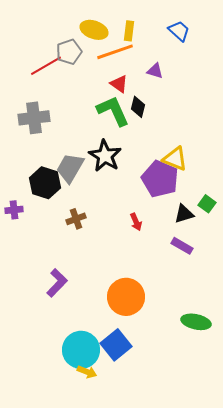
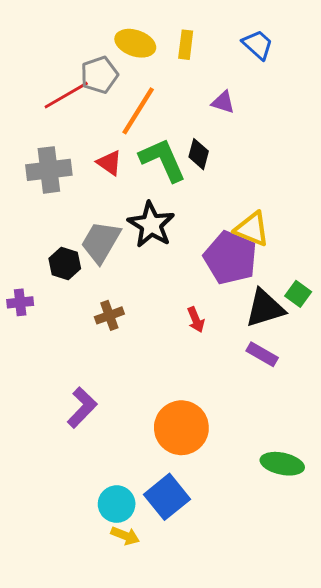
orange line: (115, 52) -> (138, 111), moved, turned -39
red triangle: (119, 84) -> (109, 163), moved
black hexagon: (45, 183) -> (65, 264), size x0.7
black triangle: (184, 214) -> (265, 308), size x1.4
cyan circle: (81, 350) -> (117, 504), size x0.7

